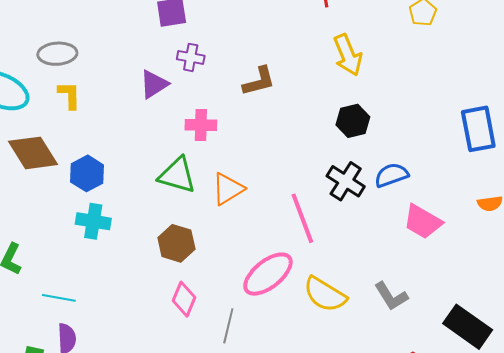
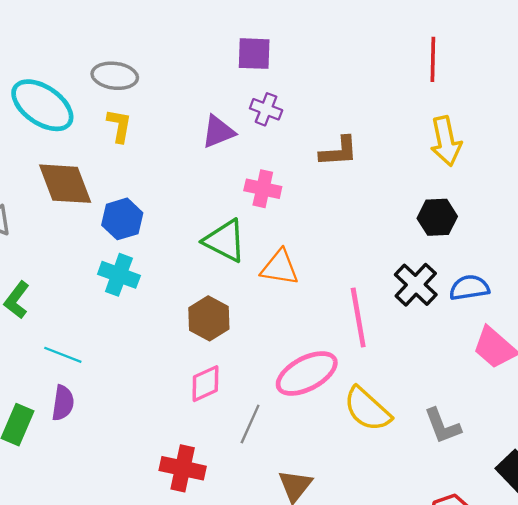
orange triangle: (228, 189) -> (280, 267), turned 30
pink diamond: (184, 299) -> (205, 384), turned 32

